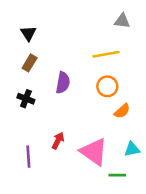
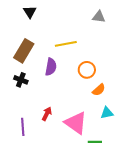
black triangle: (28, 33) -> (30, 12), moved
yellow line: (106, 54) -> (66, 44), moved
brown rectangle: (30, 63) -> (24, 51), size x1.6
cyan triangle: (132, 149) -> (107, 113), moved

